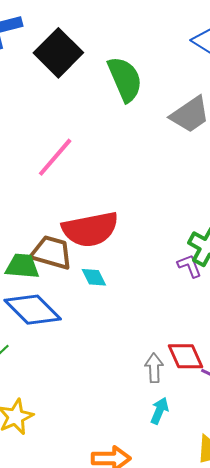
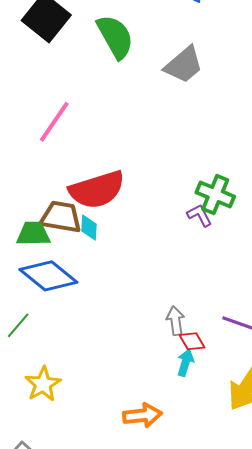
cyan diamond: (94, 277) -> (89, 228), moved, turned 36
red diamond: (185, 356) -> (192, 341), moved, size x0.7

